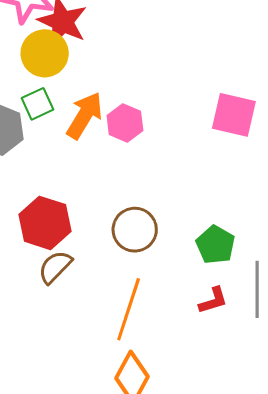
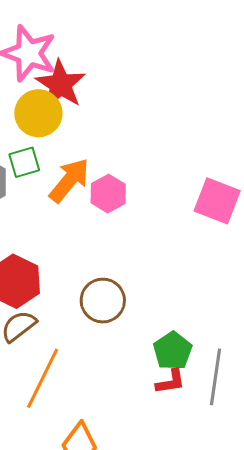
green pentagon: (216, 245) -> (173, 351), moved
orange line: (129, 309) -> (43, 378), moved

